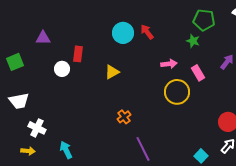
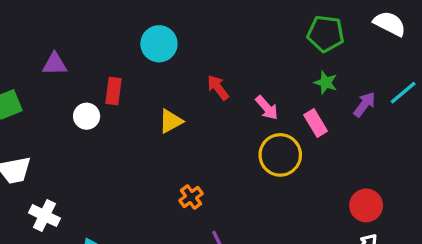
red arrow: (147, 32) -> (218, 88), moved
cyan circle: (123, 33) -> (159, 44), moved
green star: (193, 41) -> (326, 83), moved
pink arrow: (169, 64) -> (267, 108), turned 56

